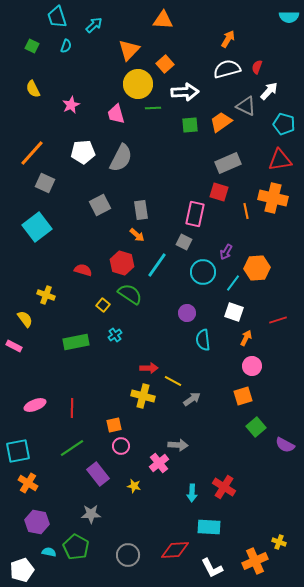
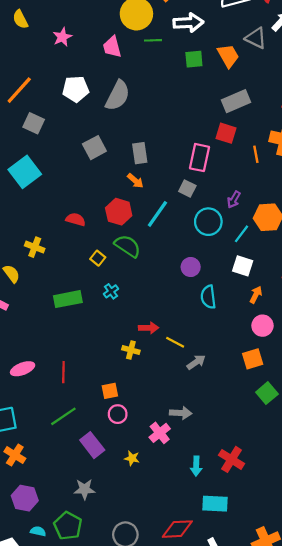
orange trapezoid: (221, 122) -> (228, 56), turned 95
yellow cross: (143, 396) -> (131, 350), moved, size x0.7

